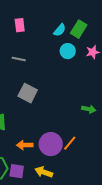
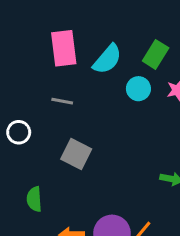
pink rectangle: (20, 25) -> (64, 48), size x1.6
cyan semicircle: (60, 30) -> (107, 59), moved, size x1.5

